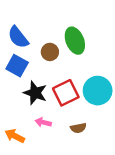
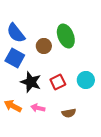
cyan circle: (98, 91) -> (86, 80), size x0.7
red square: (66, 93) -> (58, 82), size x0.7
orange arrow: (15, 136) -> (13, 106), moved

